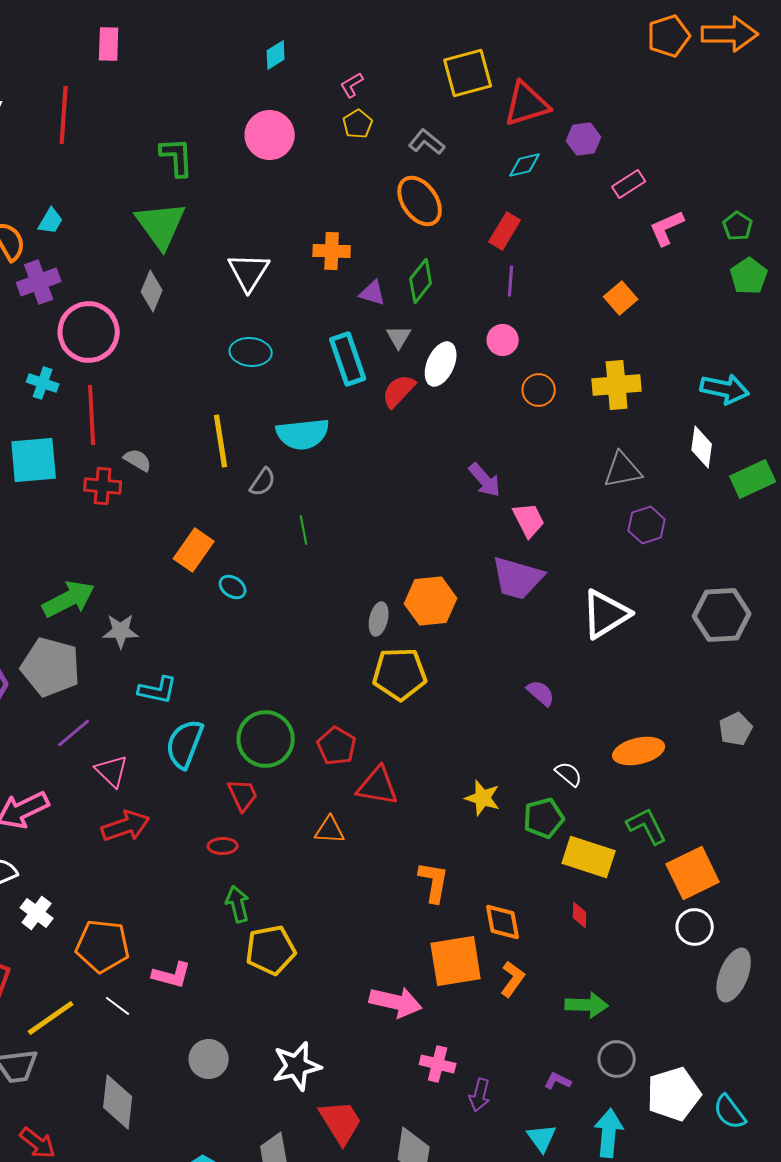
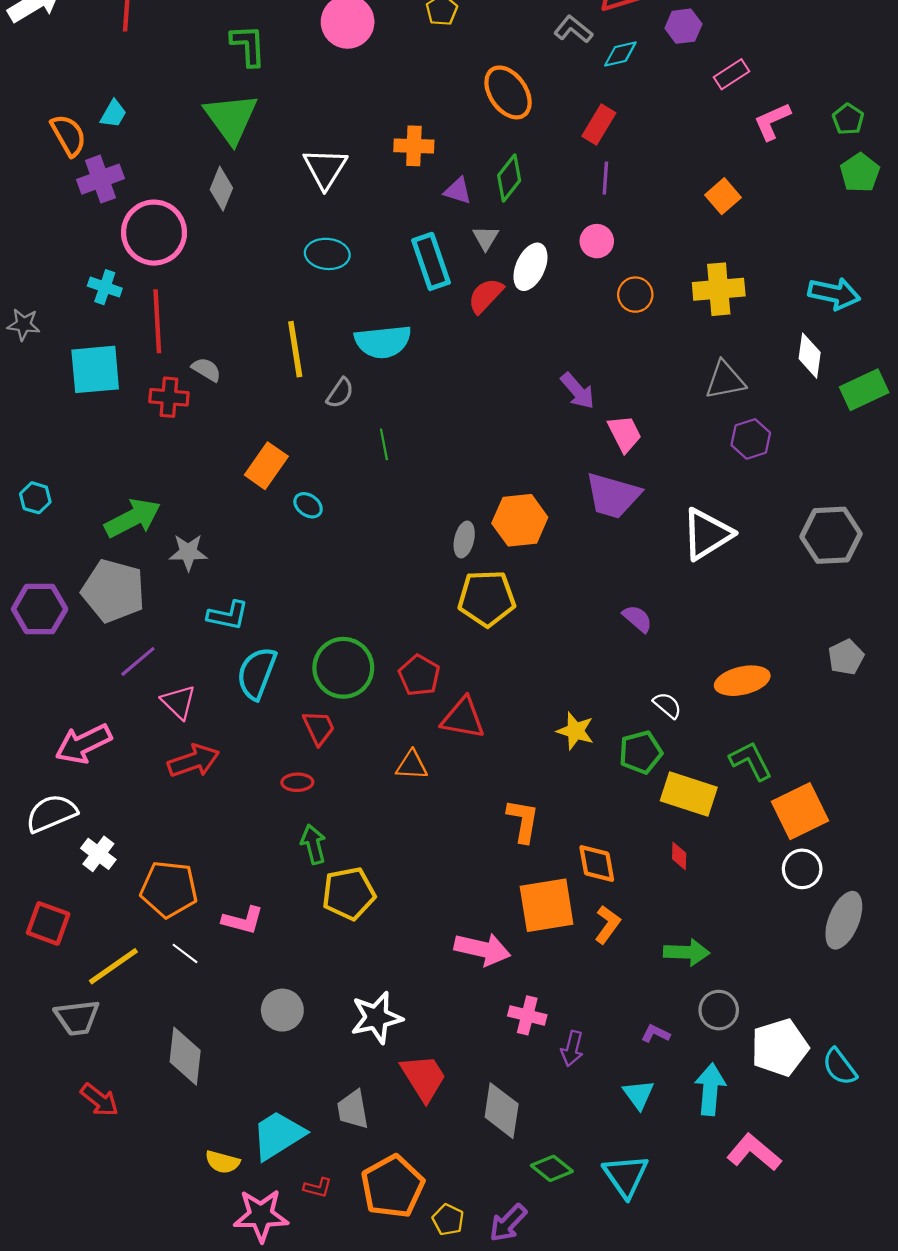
gray L-shape: (427, 142) -> (573, 29), moved

